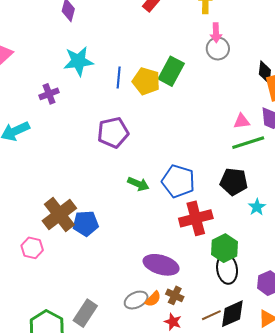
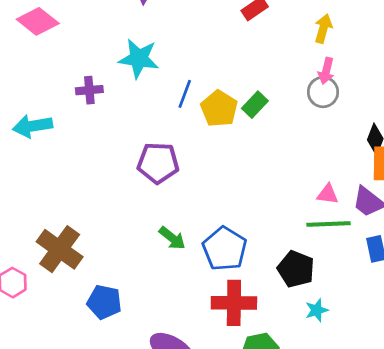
green rectangle: (171, 71) -> (255, 105), size x0.7
brown cross: (59, 214) -> (60, 249), turned -32
blue pentagon: (86, 223) -> (104, 302), moved

